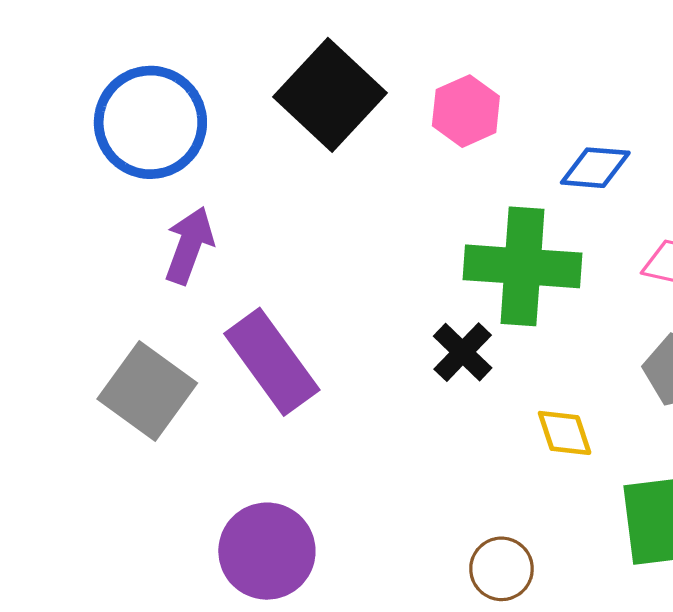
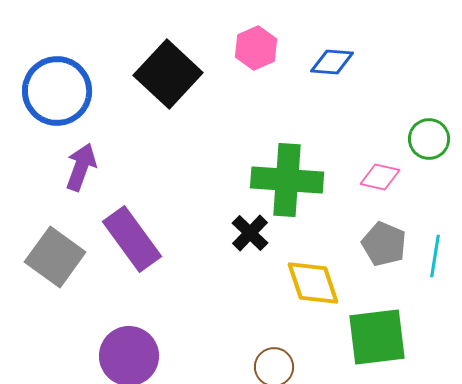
pink hexagon: (466, 111) -> (256, 48), moved
blue diamond: (595, 168) -> (332, 62), moved
yellow diamond: (565, 433) -> (313, 283), size x1.5

